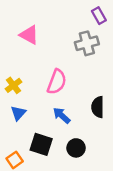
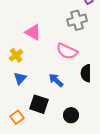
pink triangle: (29, 35) -> (33, 32), moved
pink semicircle: (57, 82) -> (67, 51), moved, turned 95
black circle: (76, 148) -> (71, 115), moved

